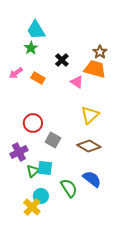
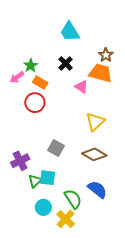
cyan trapezoid: (36, 30) -> (70, 32), moved
green star: (31, 48) -> (31, 66), moved
red circle: (33, 123) -> (35, 103), moved
yellow cross: (32, 207) -> (66, 219), moved

